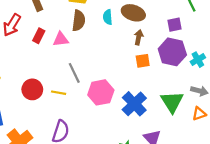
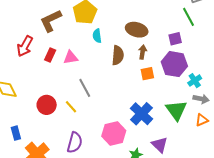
cyan semicircle: (108, 17) -> (97, 36), moved
brown semicircle: (79, 21) -> (118, 55), moved
cyan cross: (198, 60) -> (195, 81), moved
pink hexagon: (101, 92) -> (114, 133), moved
yellow line: (59, 93) -> (71, 107), turned 40

